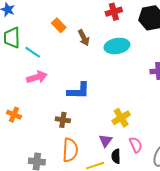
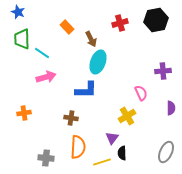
red cross: (114, 12) -> (120, 23), moved
cyan ellipse: (117, 46) -> (98, 62), moved, turned -60
orange cross: (14, 115) -> (24, 113), turned -32
pink semicircle: (136, 145) -> (141, 93), moved

